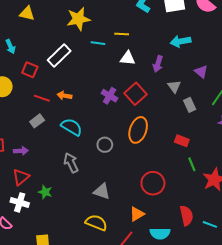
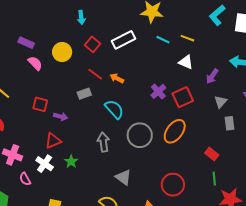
gray circle: (105, 145) -> (140, 135), size x1.6

